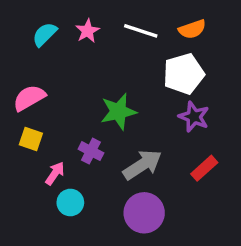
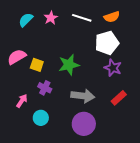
yellow square: (31, 139) -> (37, 65), moved
purple cross: (91, 151) -> (45, 88), moved
gray arrow: (142, 165) -> (83, 96), turned 40
pink arrow: (55, 173) -> (22, 101), moved

